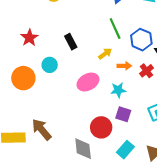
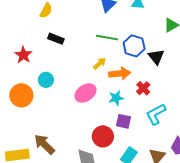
green line: (115, 28) -> (107, 38), turned -50
black rectangle: (71, 42) -> (56, 39), moved, turned -35
orange arrow: (124, 66) -> (120, 73), size x1.5
red cross: (146, 71) -> (143, 88), moved

